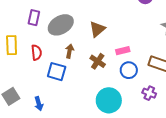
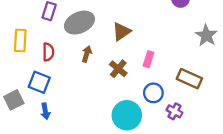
pink rectangle: (123, 51) -> (148, 59), turned -64
blue circle: (129, 70) -> (153, 93), moved
blue square: (57, 72) -> (39, 82), moved

